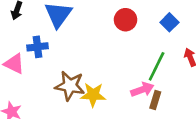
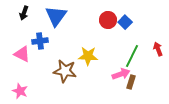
blue square: (169, 22) -> (125, 22), moved
yellow star: (93, 95) -> (88, 56), moved

